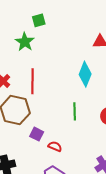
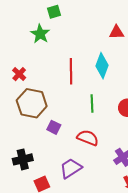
red line: (33, 81) -> (71, 71), moved
red semicircle: (55, 146) -> (88, 138), moved, size x1.5

